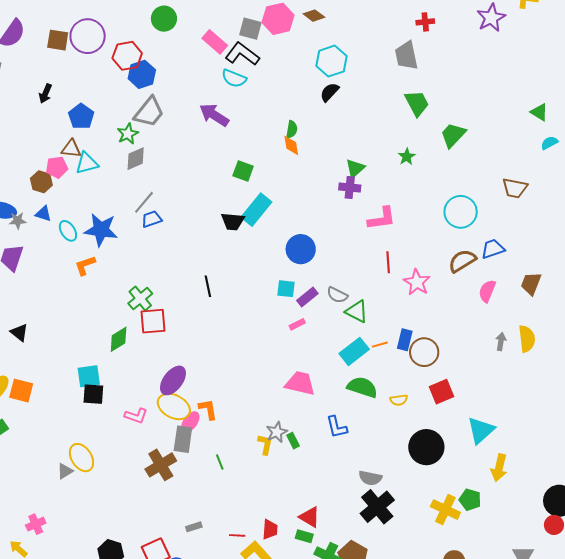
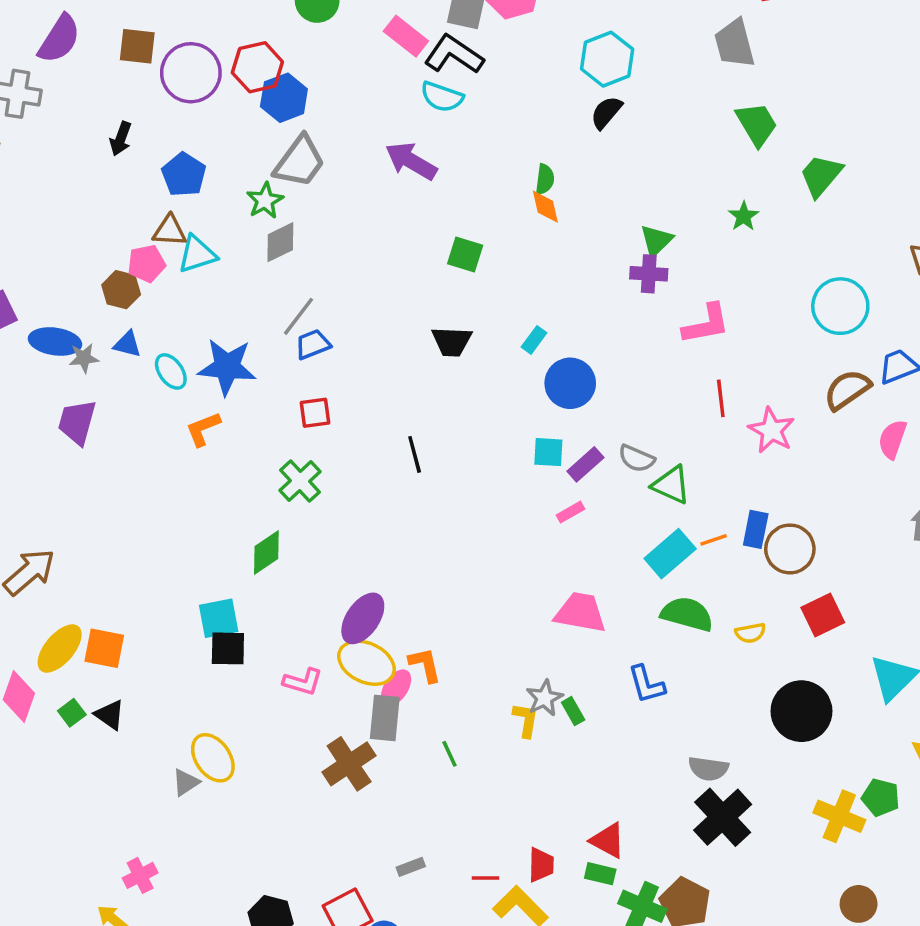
purple circle: (88, 36) -> (191, 73), moved
cyan rectangle: (256, 210) -> (534, 340), moved, size x0.5
red square: (153, 321) -> (315, 413), moved, size x0.7
black triangle: (19, 333) -> (110, 715), moved

